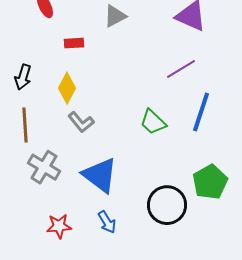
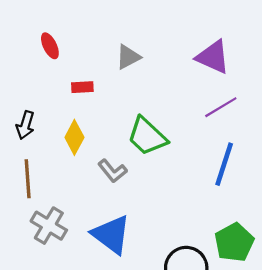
purple line: (181, 69) -> (221, 107), moved
gray L-shape: (81, 122) -> (112, 171), moved
green trapezoid: (153, 122) -> (147, 136), moved, size x1.4

